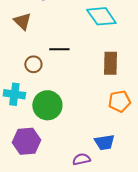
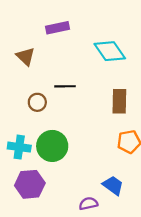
cyan cross: (14, 94) -> (19, 147), moved
blue trapezoid: (104, 142) -> (113, 185), turned -135

